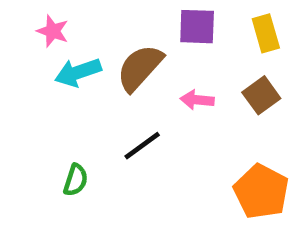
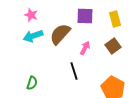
pink star: (53, 31) -> (31, 15), moved
pink arrow: (197, 100) -> (85, 48), turned 112
black line: (142, 146) -> (74, 71), moved, turned -72

